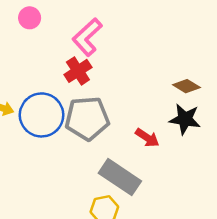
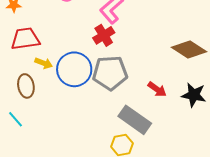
brown diamond: (186, 86) -> (189, 49), size x1.6
black star: (185, 119) -> (194, 95), moved

